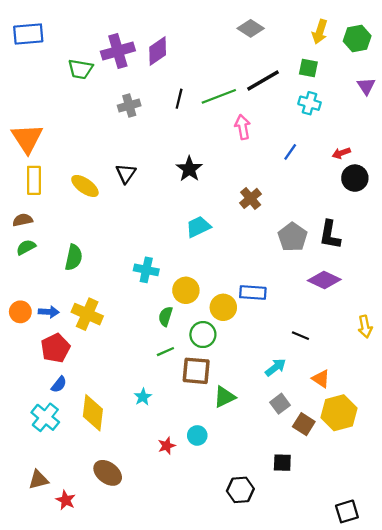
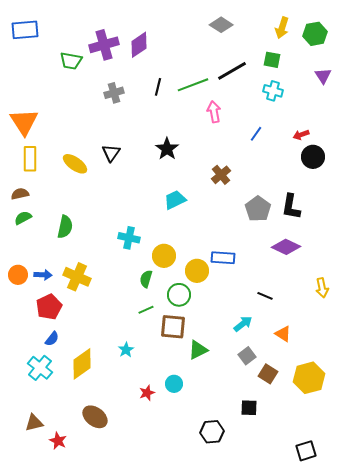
yellow diamond: (93, 413) -> (82, 364), turned 48
yellow hexagon: (339, 413) -> (309, 378), moved

